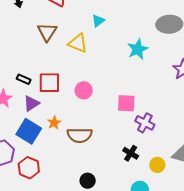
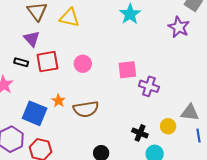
purple triangle: (31, 103) -> (32, 39), moved, turned -30
black cross: (131, 153) -> (140, 133), moved

